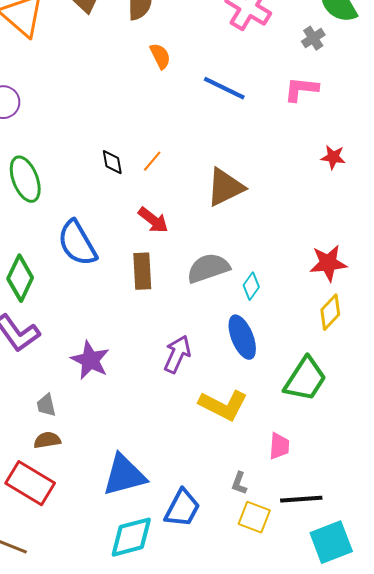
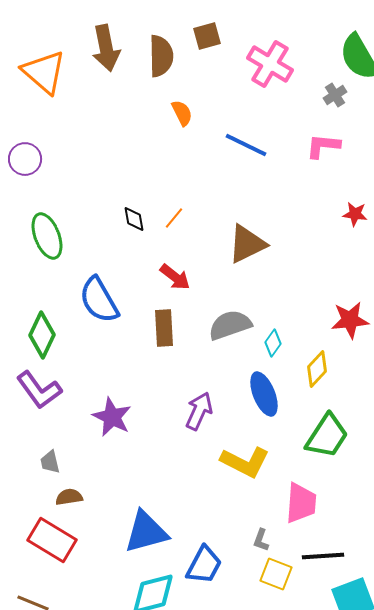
yellow diamond: (330, 312) -> (317, 369), moved
gray trapezoid: (46, 405) -> (50, 462), moved
pink trapezoid: (279, 446) -> (301, 503), size x1.5

